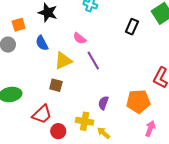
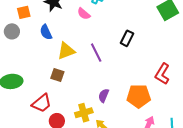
black rectangle: (132, 27) -> (127, 38), moved
pink semicircle: (80, 38) -> (84, 14), moved
yellow cross: (85, 121) -> (84, 113), turned -30

